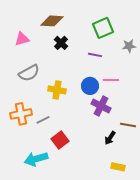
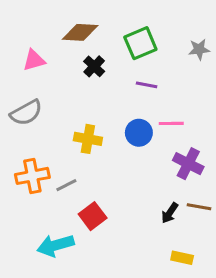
green square: (103, 28) -> (140, 43), moved
gray star: (129, 46) -> (199, 49), moved
gray semicircle: (29, 73) -> (26, 113), moved
purple cross: (101, 106) -> (188, 164), moved
brown line: (128, 125) -> (199, 207), moved

